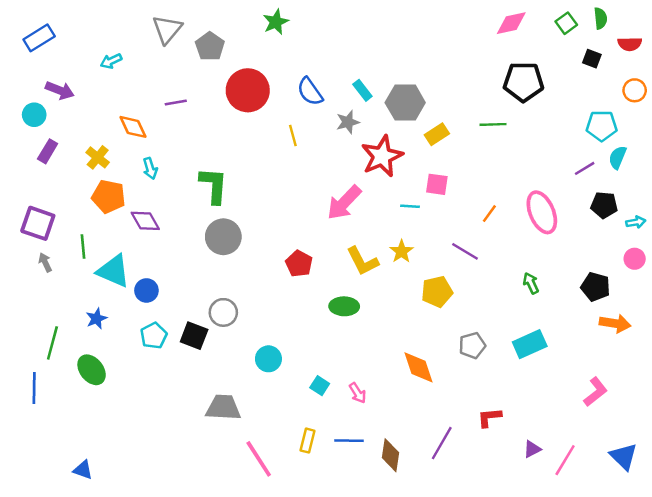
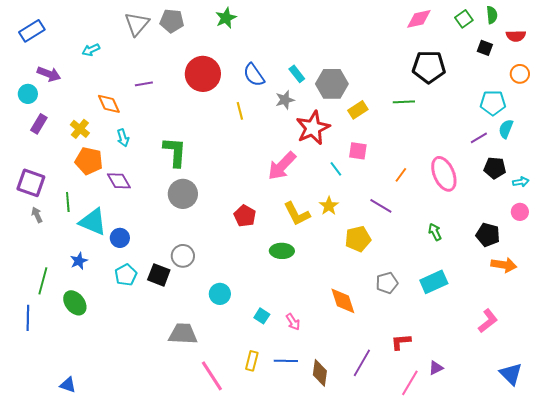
gray pentagon: (210, 46) -> (172, 21), moved, turned -30
cyan line: (410, 206) -> (336, 169), turned 49
pink line: (565, 460) -> (410, 383), moved

